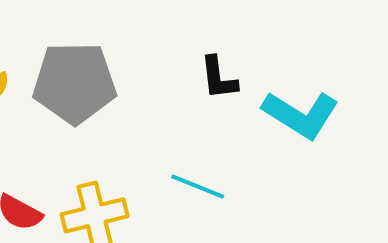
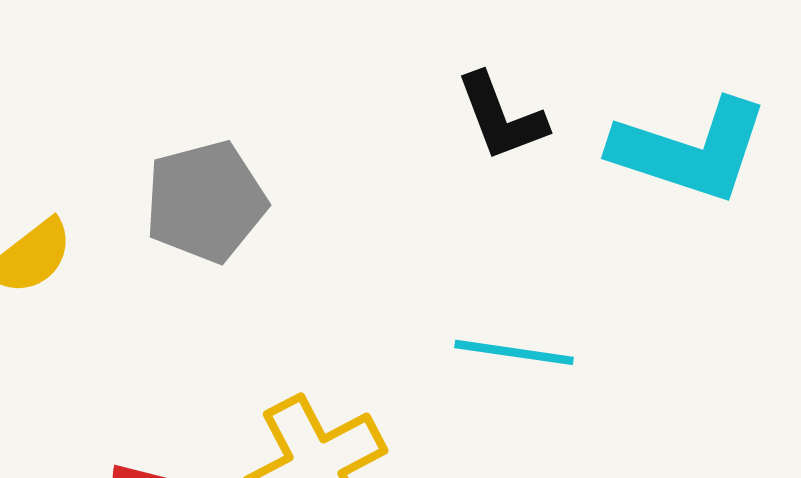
gray pentagon: (75, 83) -> (206, 202), size x0.7

